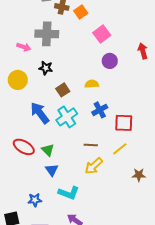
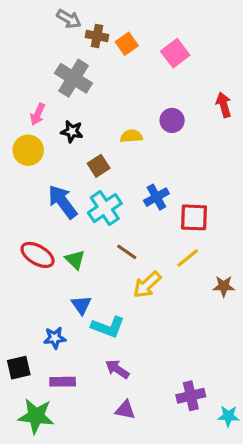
gray cross: (47, 34) -> (74, 78), turned 30
pink square: (102, 34) -> (175, 53), moved
pink arrow: (24, 47) -> (38, 114), moved, turned 96
yellow semicircle: (92, 84) -> (131, 136), moved
brown line: (91, 145) -> (127, 252), moved, turned 32
blue triangle: (52, 170) -> (81, 305), moved
brown star: (139, 175) -> (224, 286), moved

